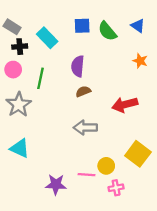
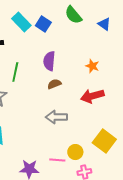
blue square: (82, 26) -> (43, 24), moved, turned 35
green semicircle: (107, 31) -> (73, 15), moved
cyan rectangle: (47, 38) -> (21, 22), moved
orange star: (140, 61) -> (92, 66), moved

